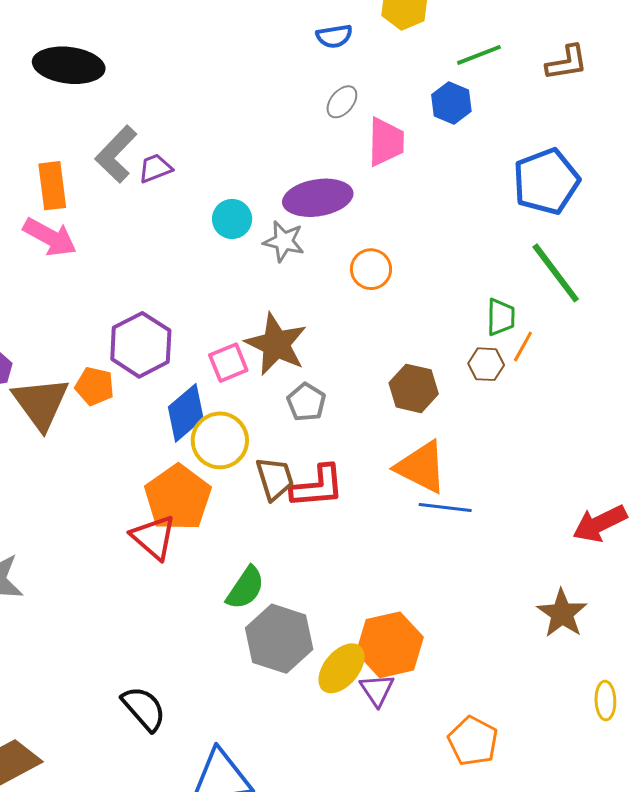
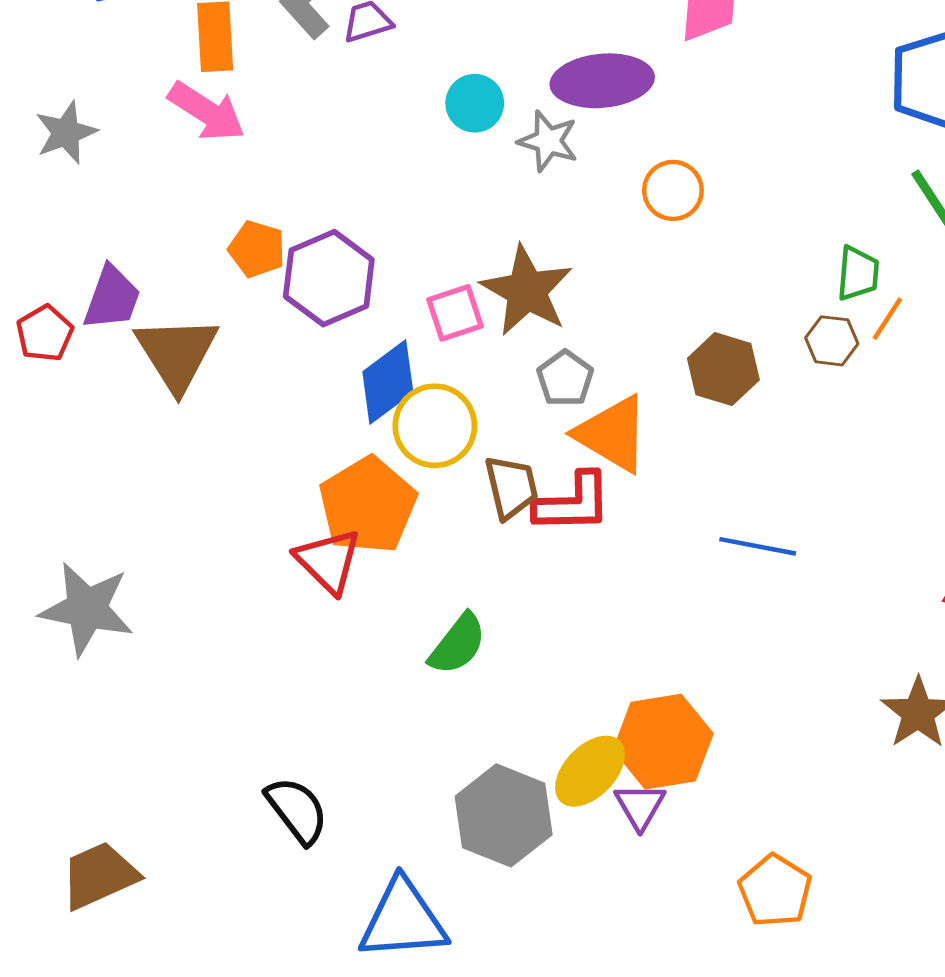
orange pentagon: (95, 386) -> (257, 249), moved
orange triangle: (421, 467) -> (612, 434), moved
gray hexagon: (279, 639) -> (504, 815), moved

